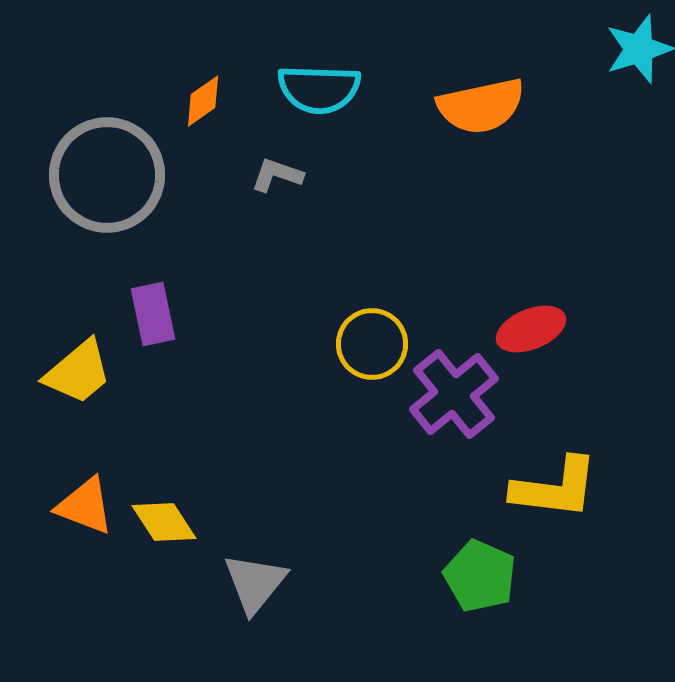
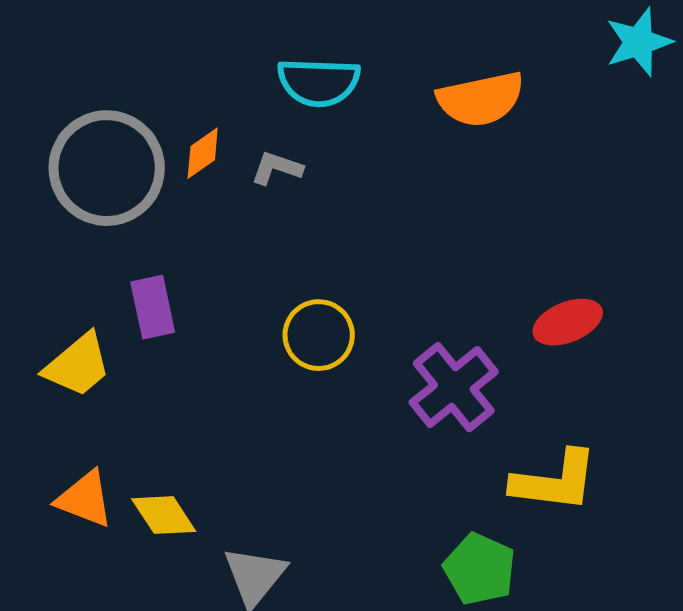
orange diamond: (203, 101) -> (203, 153), moved
red ellipse: (531, 329) -> (568, 322), moved
yellow circle: (372, 344) -> (319, 335), moved

